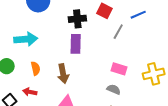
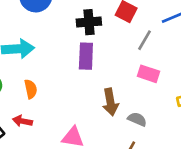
pink rectangle: (119, 69) -> (148, 74), moved
brown arrow: (63, 74) -> (110, 102), moved

